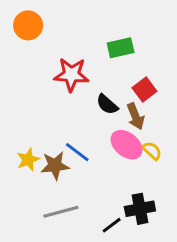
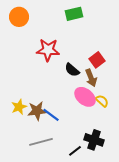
green rectangle: (121, 48) -> (74, 14), moved
blue line: (77, 152) -> (51, 115), moved
black cross: (140, 209) -> (94, 140), turned 30

